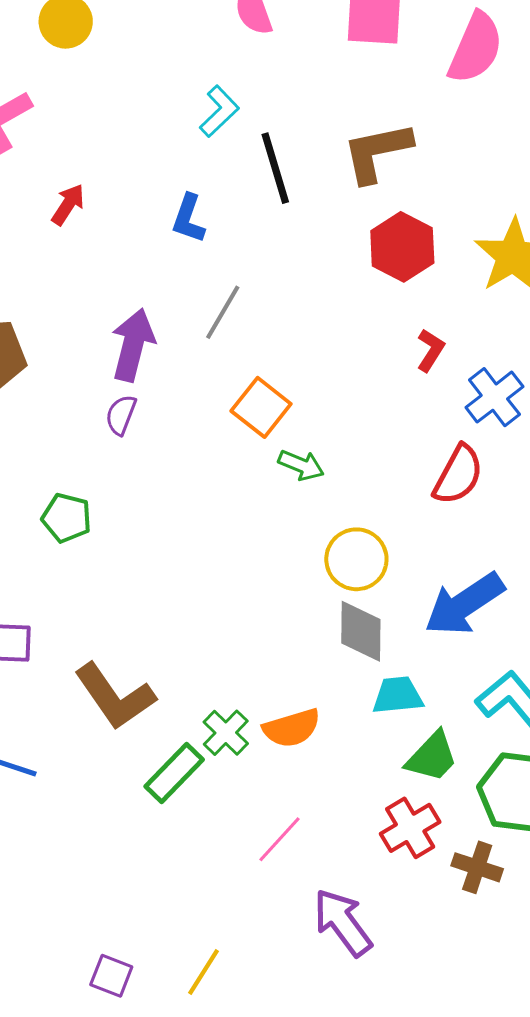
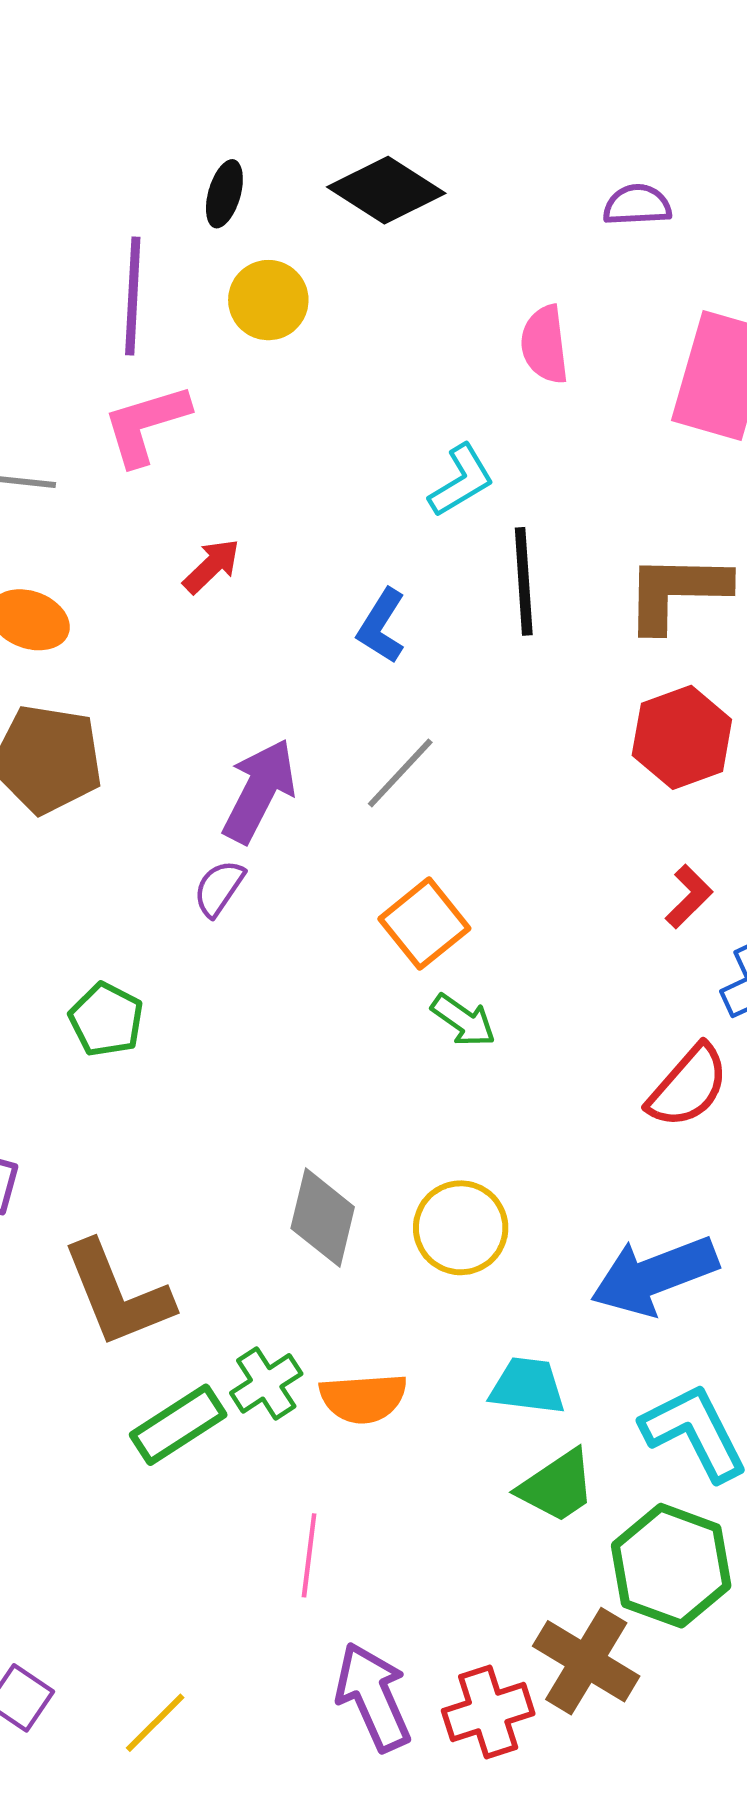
yellow circle: (356, 559) -> (461, 1228), moved
gray diamond: (361, 631) -> (323, 1218), moved
red cross: (410, 828) -> (488, 1712), moved
pink line: (280, 839) -> (309, 1555), turned -48
brown cross: (477, 867) -> (586, 1661), size x1.4

